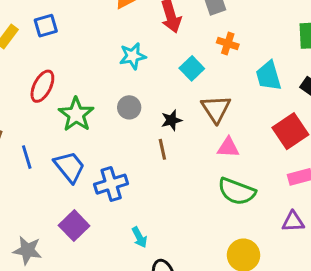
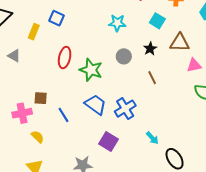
blue square: (46, 26) -> (56, 18), turned -35
cyan star: (133, 56) -> (117, 23), turned 30
brown triangle: (216, 109) -> (180, 43), turned -40
black star: (171, 120) -> (150, 49), moved
blue line: (27, 157) -> (63, 115), moved

